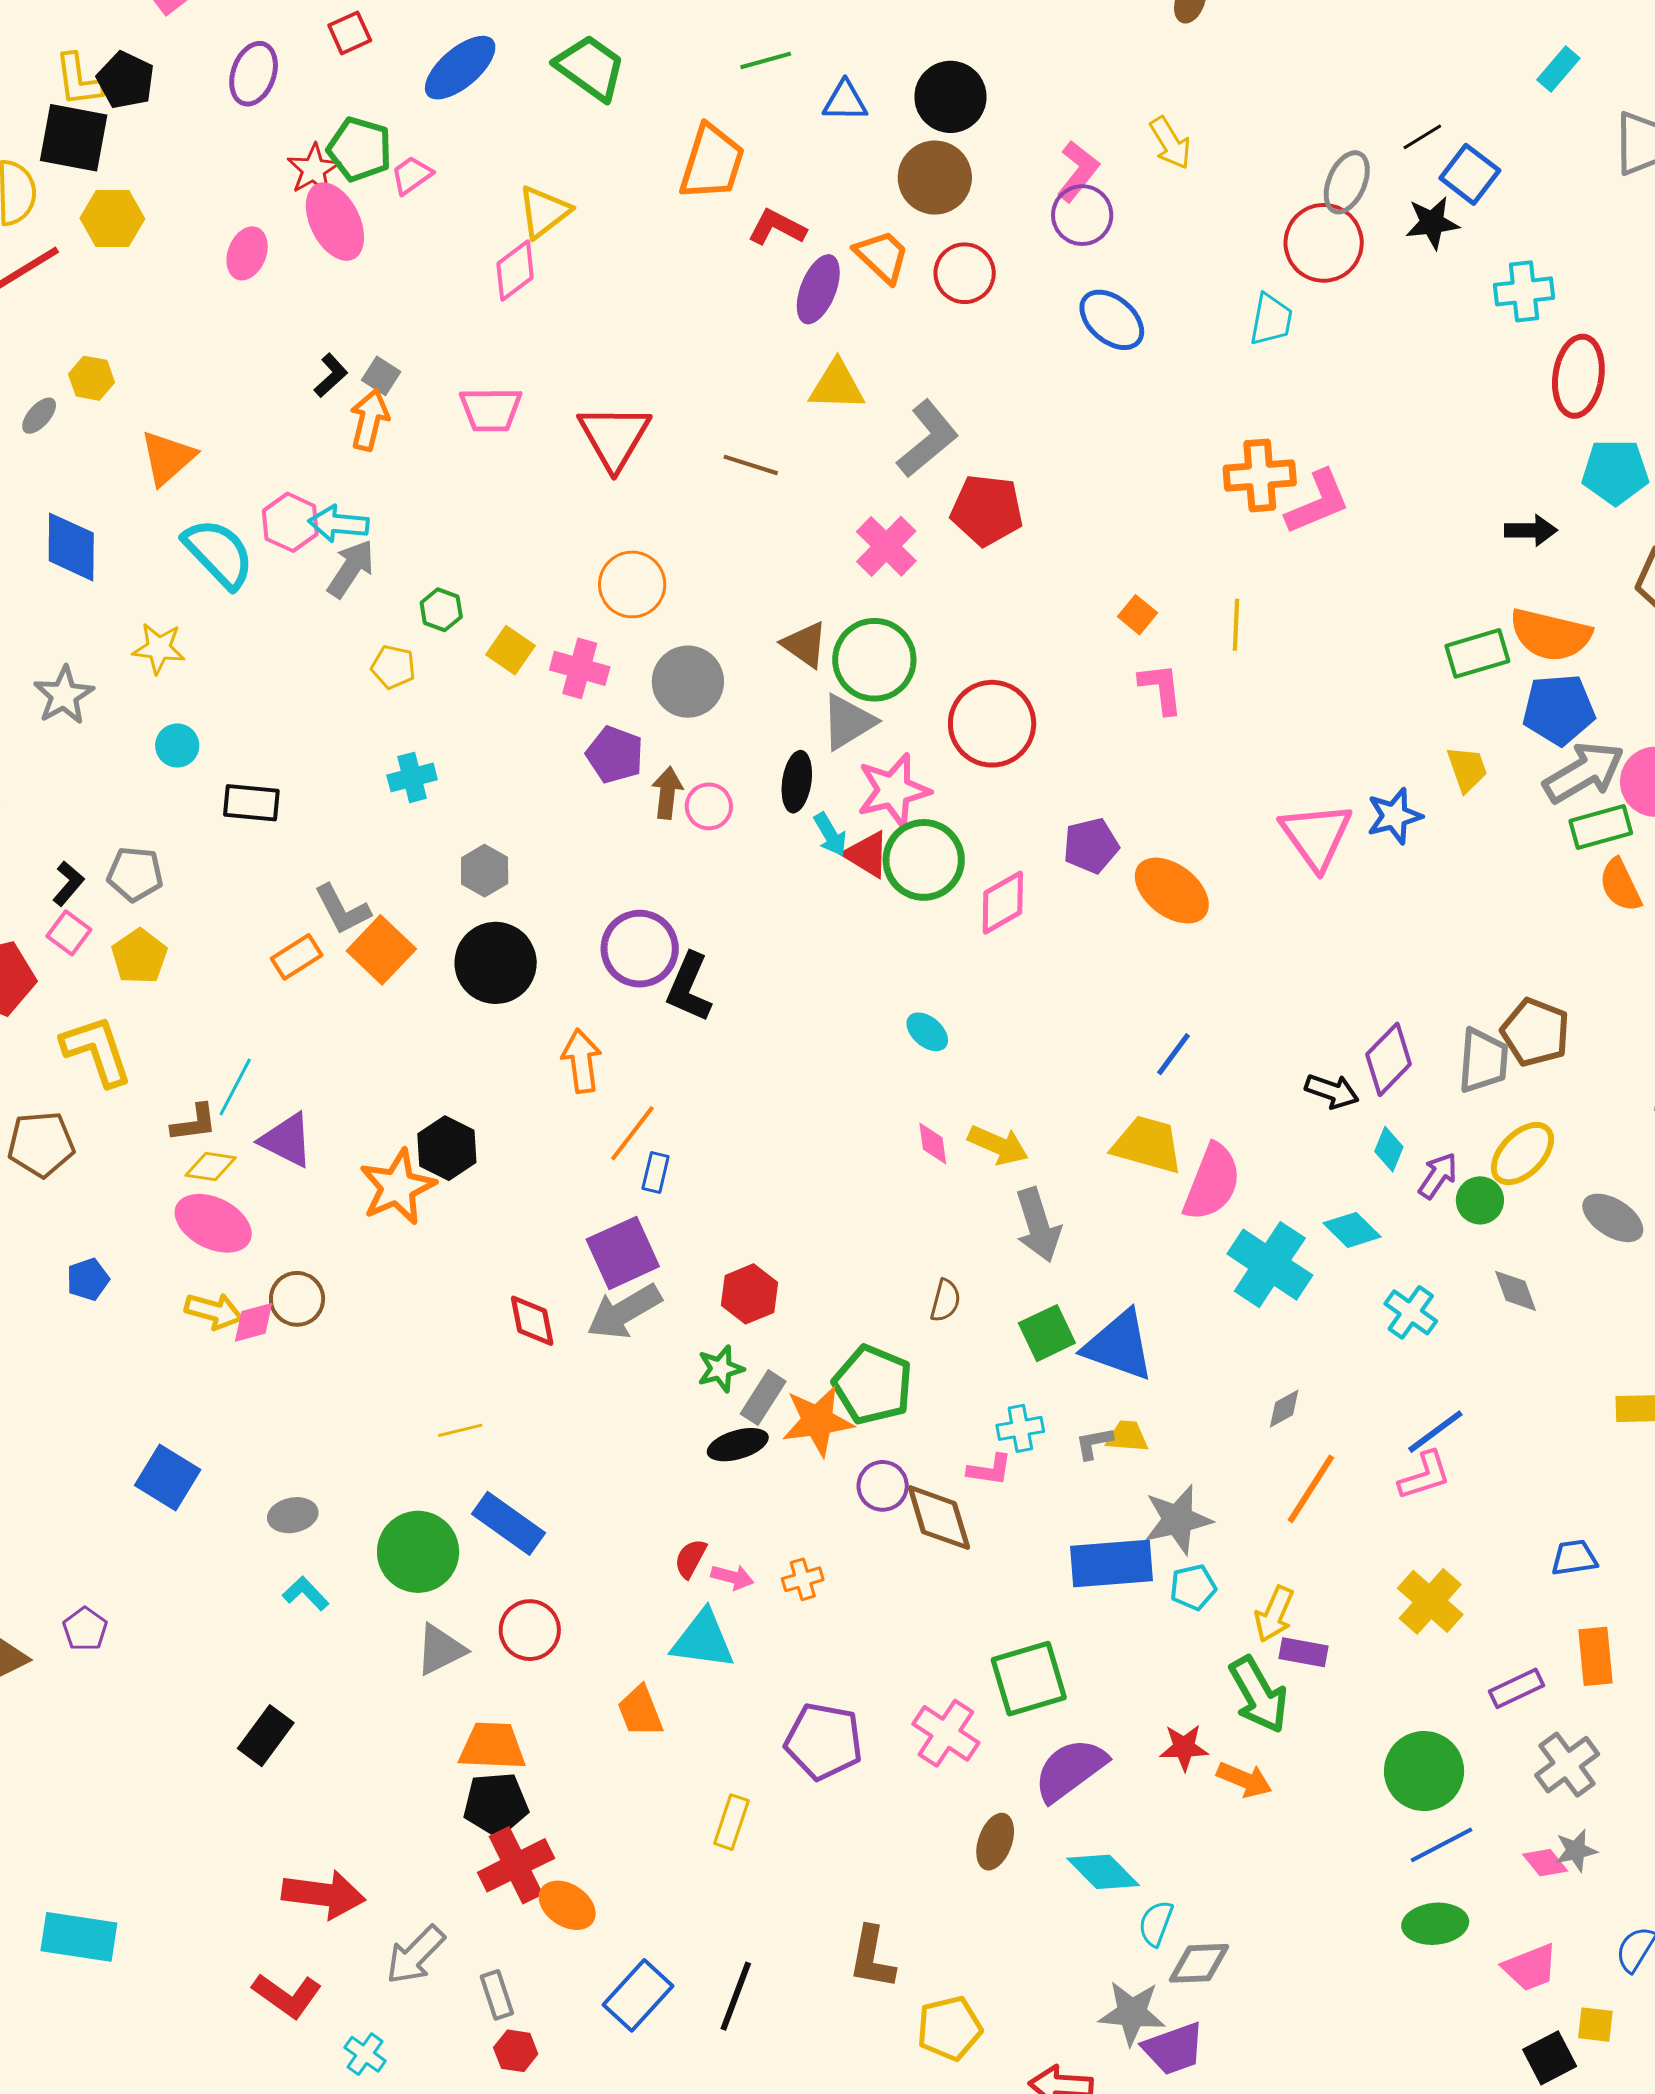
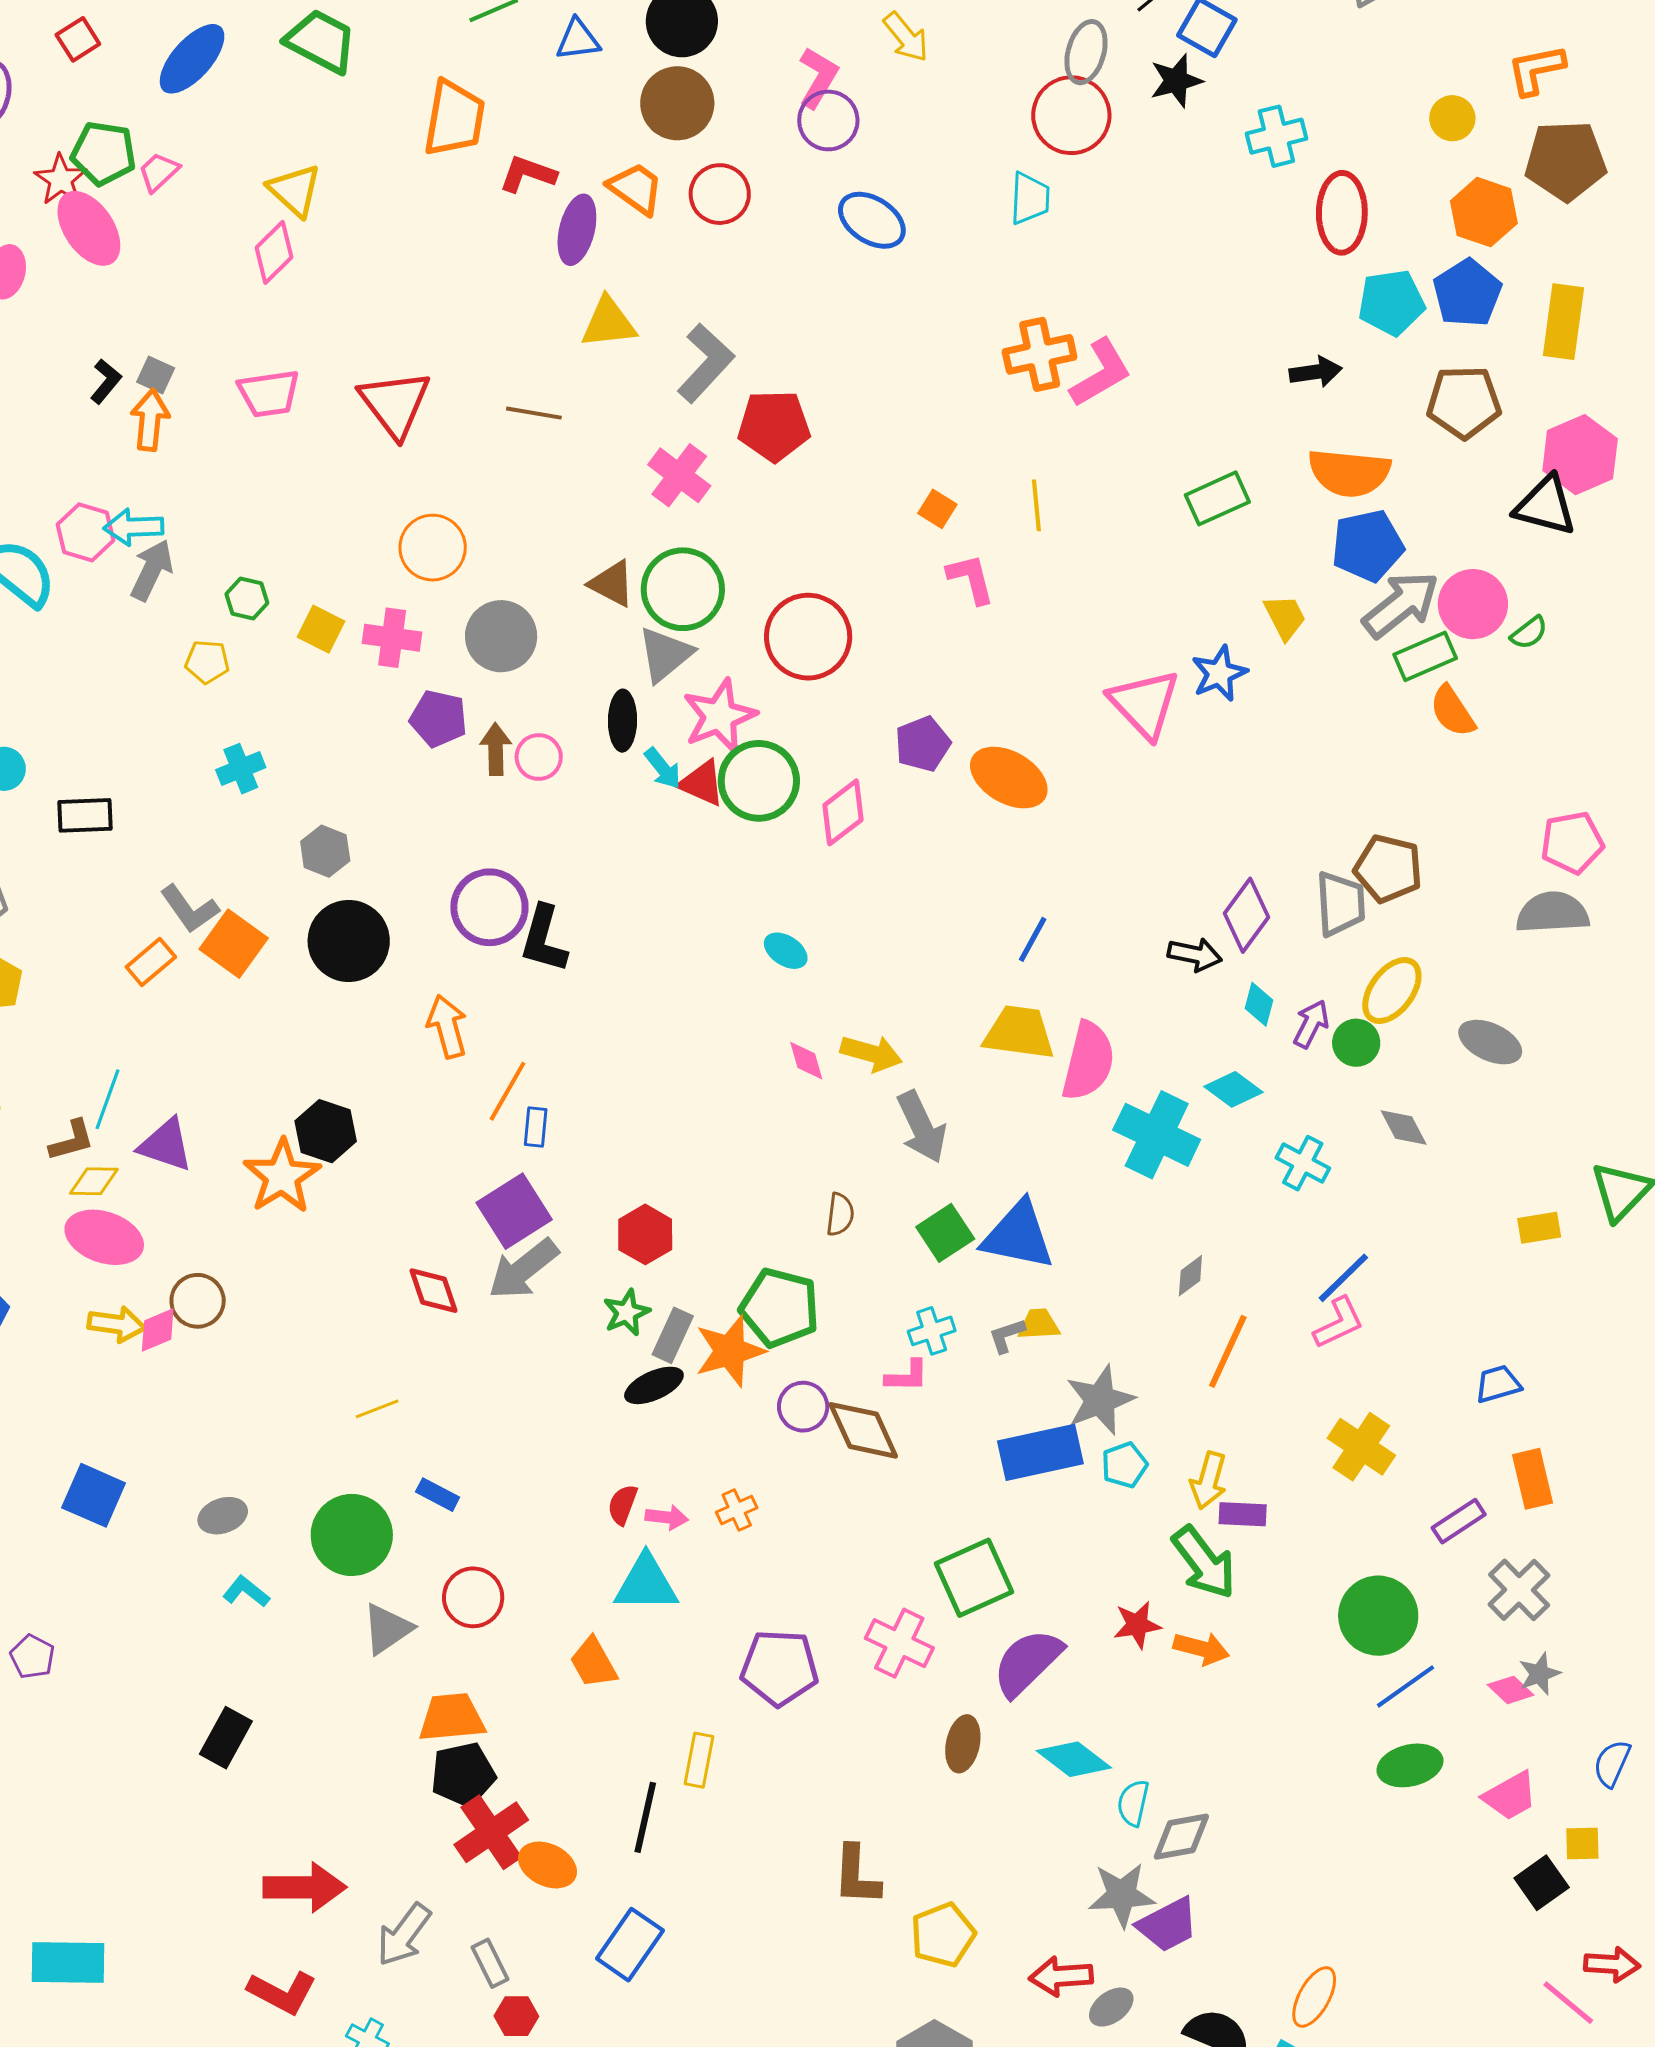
yellow triangle: (544, 212) -> (295, 190), turned -32
green rectangle: (1477, 653) -> (1217, 498), moved
blue rectangle: (509, 1523) -> (438, 1495), size x0.6
black line: (736, 1996) -> (645, 1817), moved

